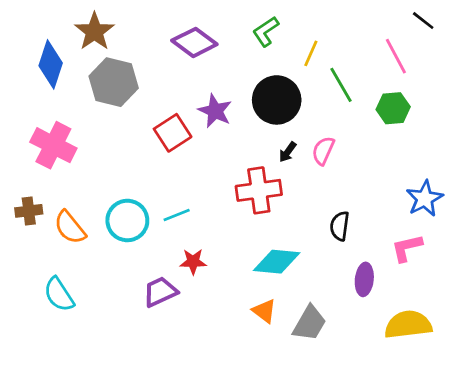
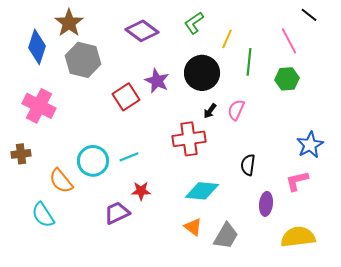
green line: (341, 85) -> (249, 62), turned 36
orange semicircle: (70, 227) -> (61, 181), moved

